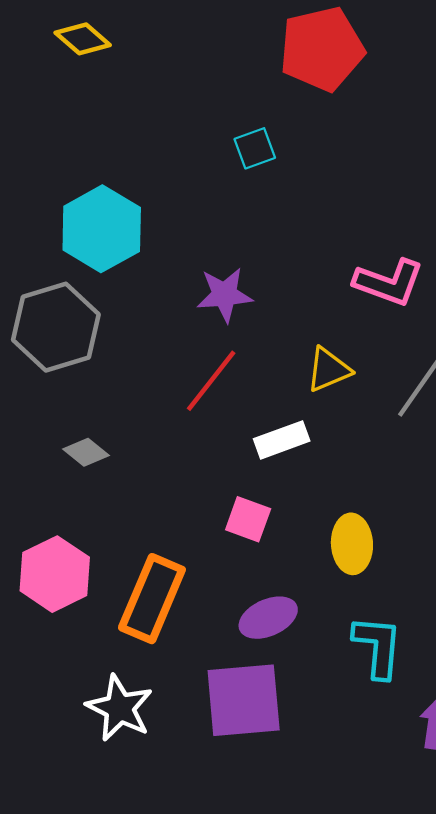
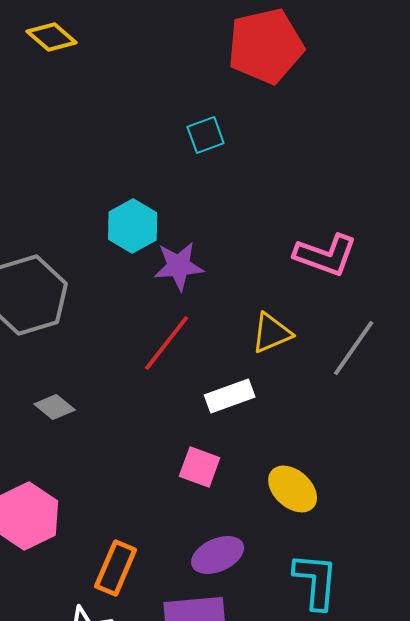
cyan hexagon: (102, 229) -> (133, 226), moved, size x0.7
yellow ellipse: (352, 544) -> (293, 489), turned -45
orange rectangle: (152, 599) -> (116, 568), moved, size x0.7

